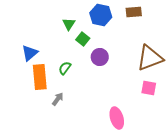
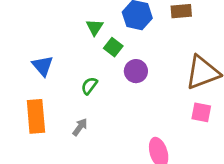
blue triangle: (30, 53) -> (43, 66), turned -30
orange rectangle: (40, 77) -> (36, 116), moved

